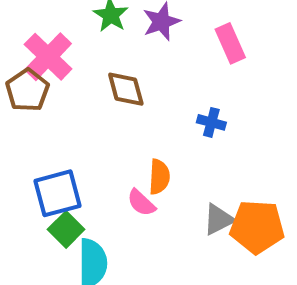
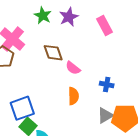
blue cross: (211, 122) -> (107, 85), moved
pink semicircle: (141, 203) -> (73, 68), moved

